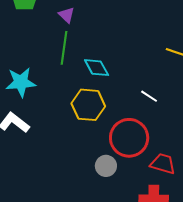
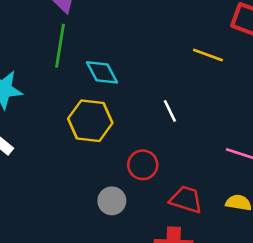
white line: (149, 96) -> (170, 111), turned 30
red circle: (129, 138) -> (143, 165), size x0.6

